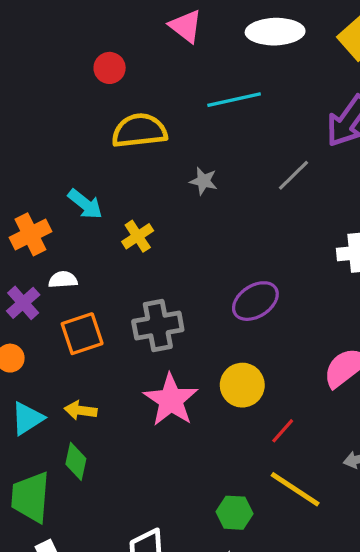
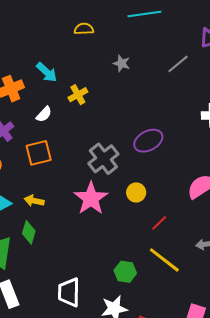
yellow semicircle: (139, 131) -> (84, 29), size x0.6
white semicircle: (63, 280) -> (44, 114), moved, turned 132
gray cross: (158, 326) -> (103, 159), moved, turned -32
yellow circle: (242, 385) -> (136, 192), size x0.7

